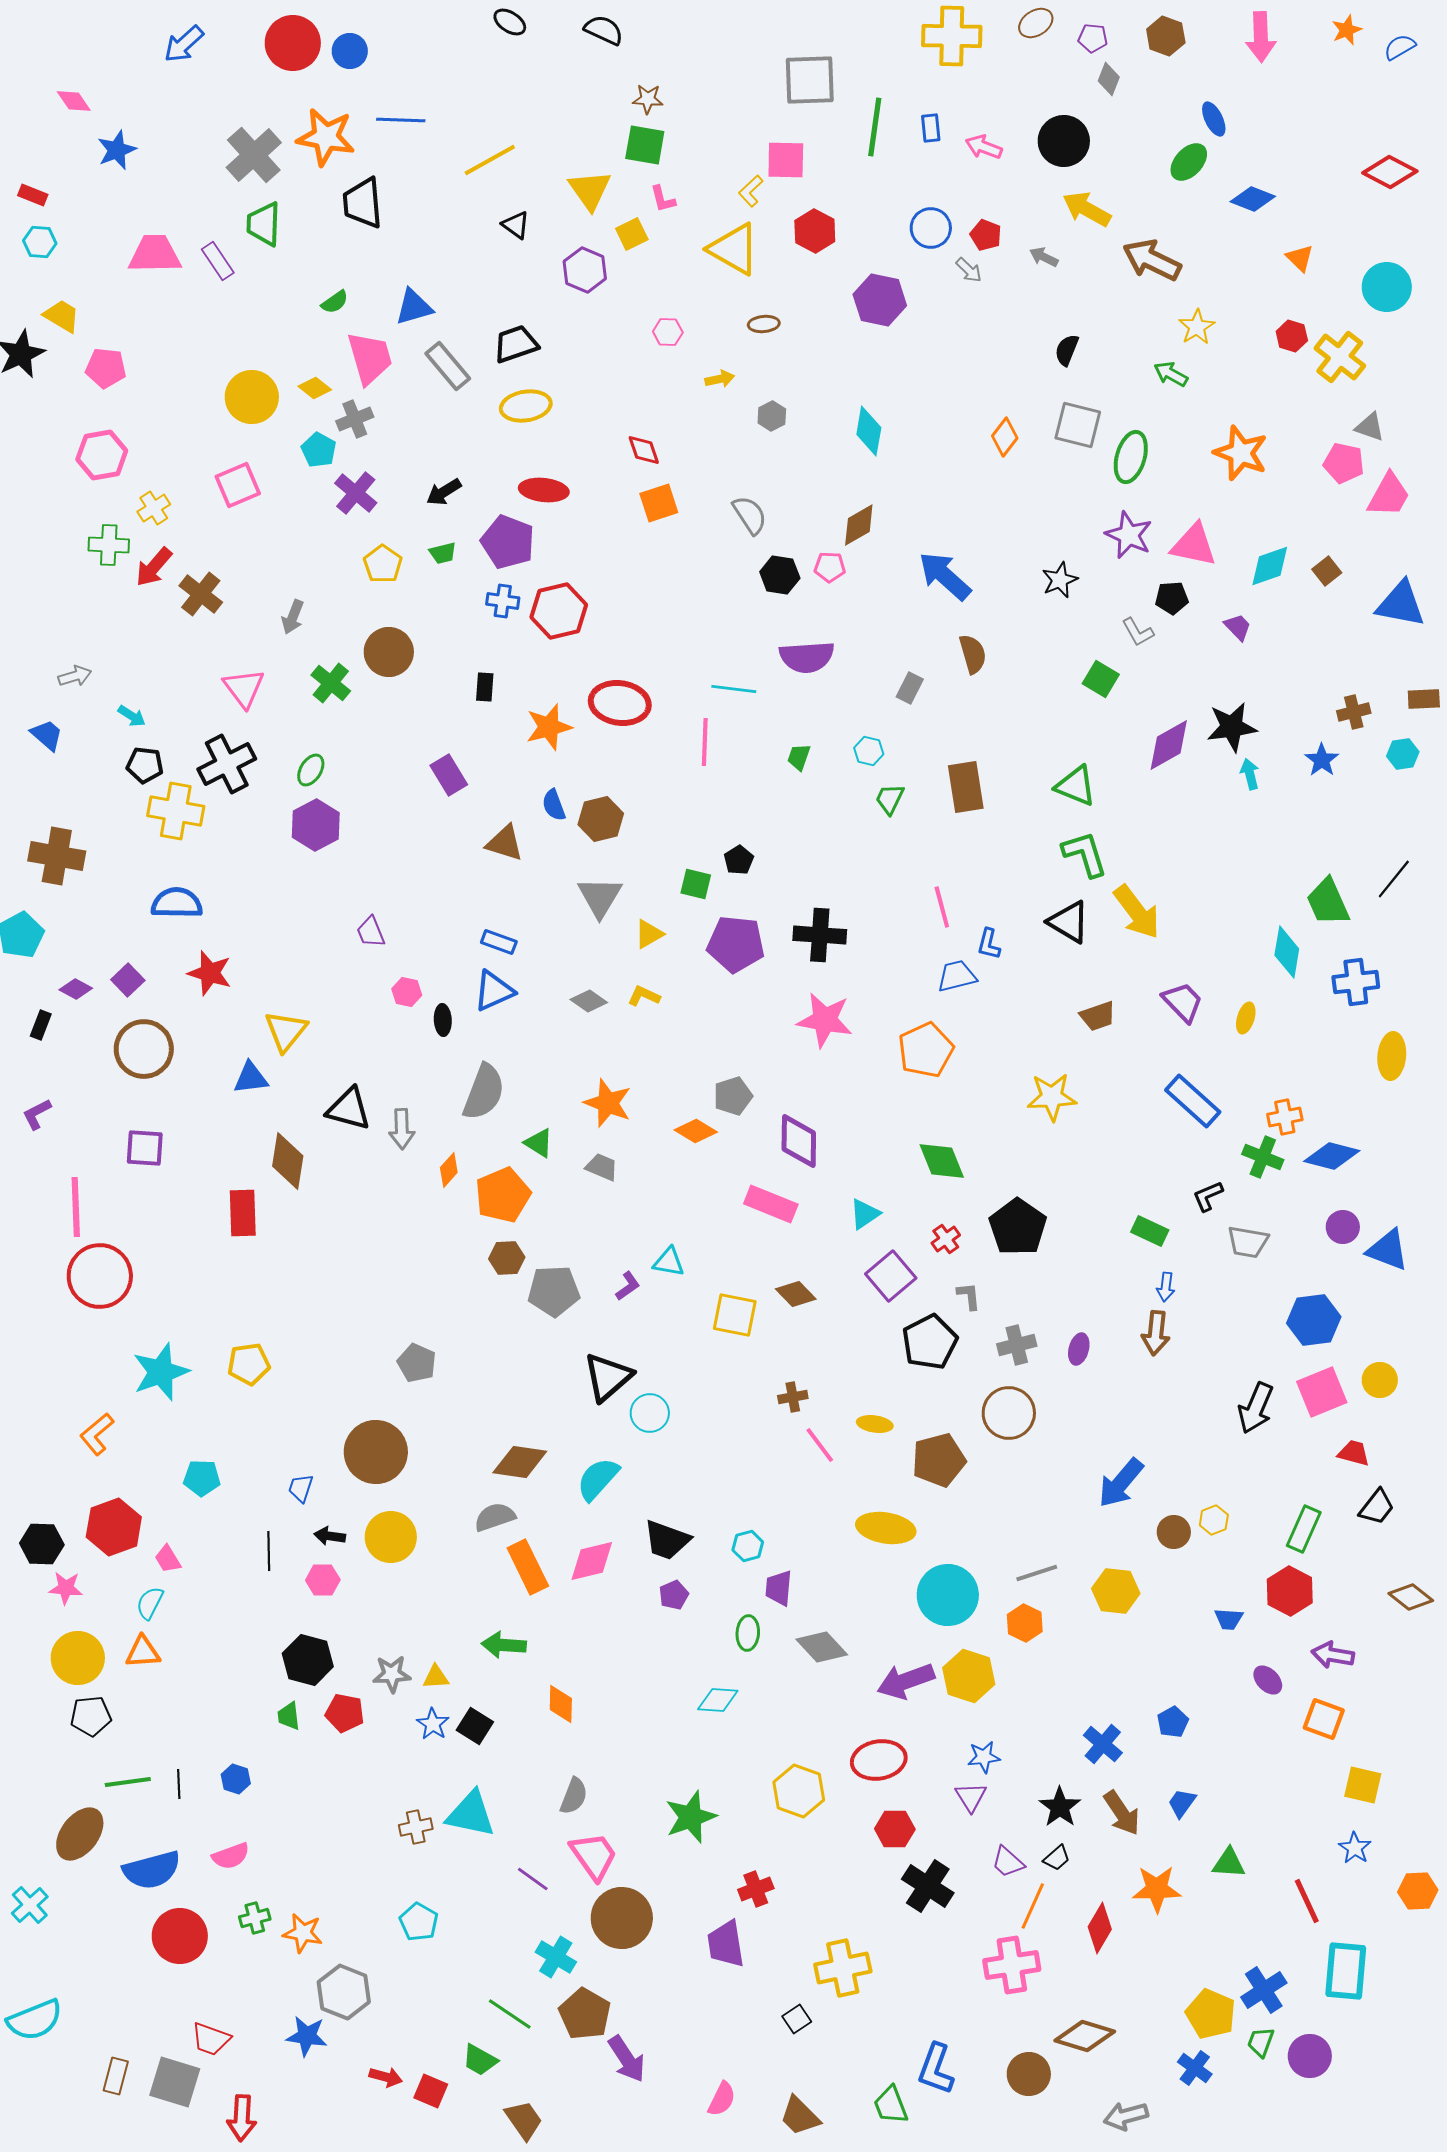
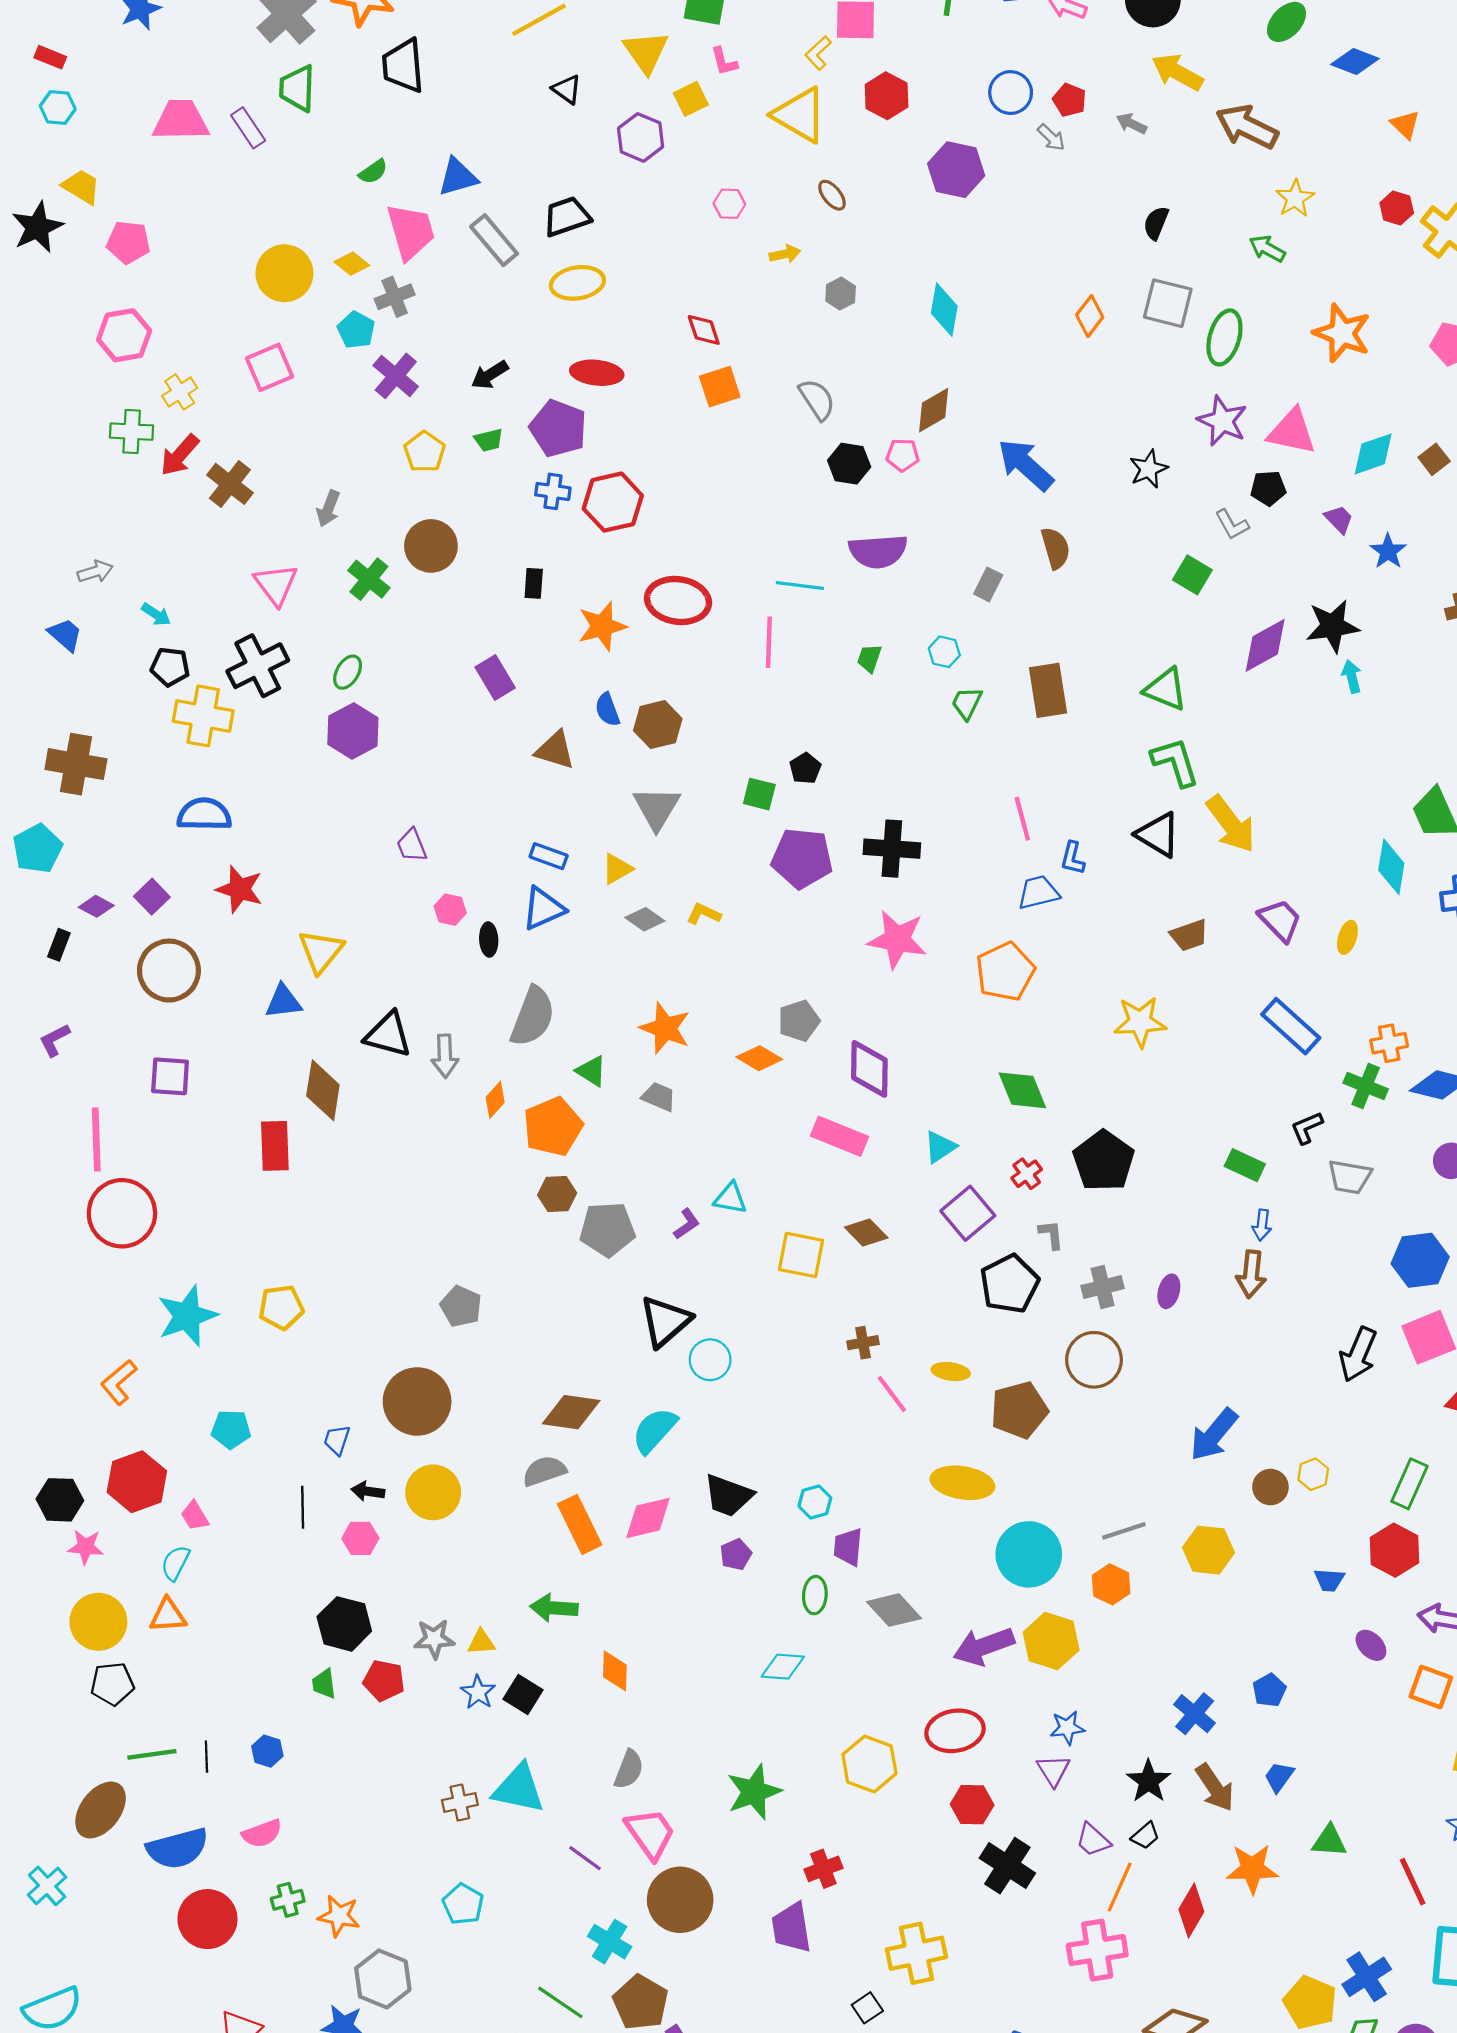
brown ellipse: (764, 324) -> (832, 195), turned 56
blue star: (1322, 760) -> (1388, 551), moved
yellow triangle: (649, 934) -> (617, 869), moved

